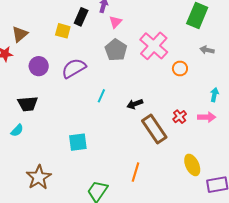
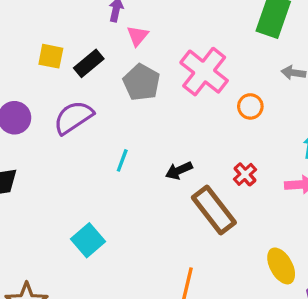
black rectangle: (81, 17) -> (89, 63), moved, turned 30
red cross: (180, 117) -> (245, 174), moved
cyan square: (78, 142) -> (88, 240), turned -30

